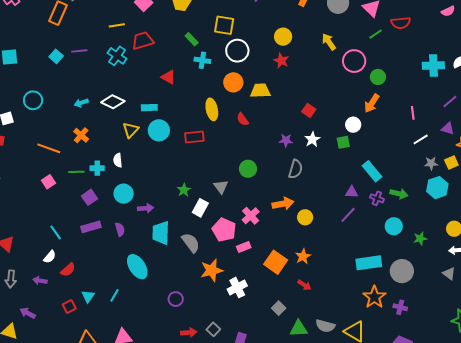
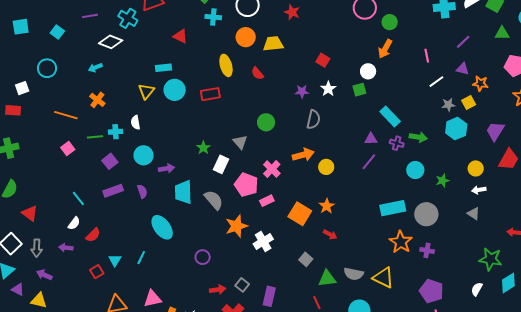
cyan square: (56, 56) -> (57, 32), moved
white diamond: (113, 102) -> (111, 42), moved
purple arrow: (28, 313) -> (44, 275), moved

